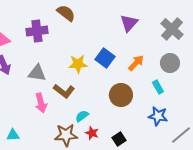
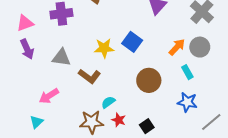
orange arrow: (136, 63) -> (177, 47), moved
pink arrow: (41, 103) -> (49, 96), moved, turned 72
cyan triangle: (13, 135) -> (36, 122), turned -40

